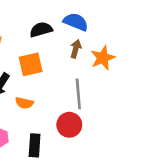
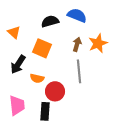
brown arrow: (76, 49) -> (77, 44), moved
orange square: (31, 64) -> (42, 48), turned 36
red circle: (69, 125) -> (55, 91), moved

